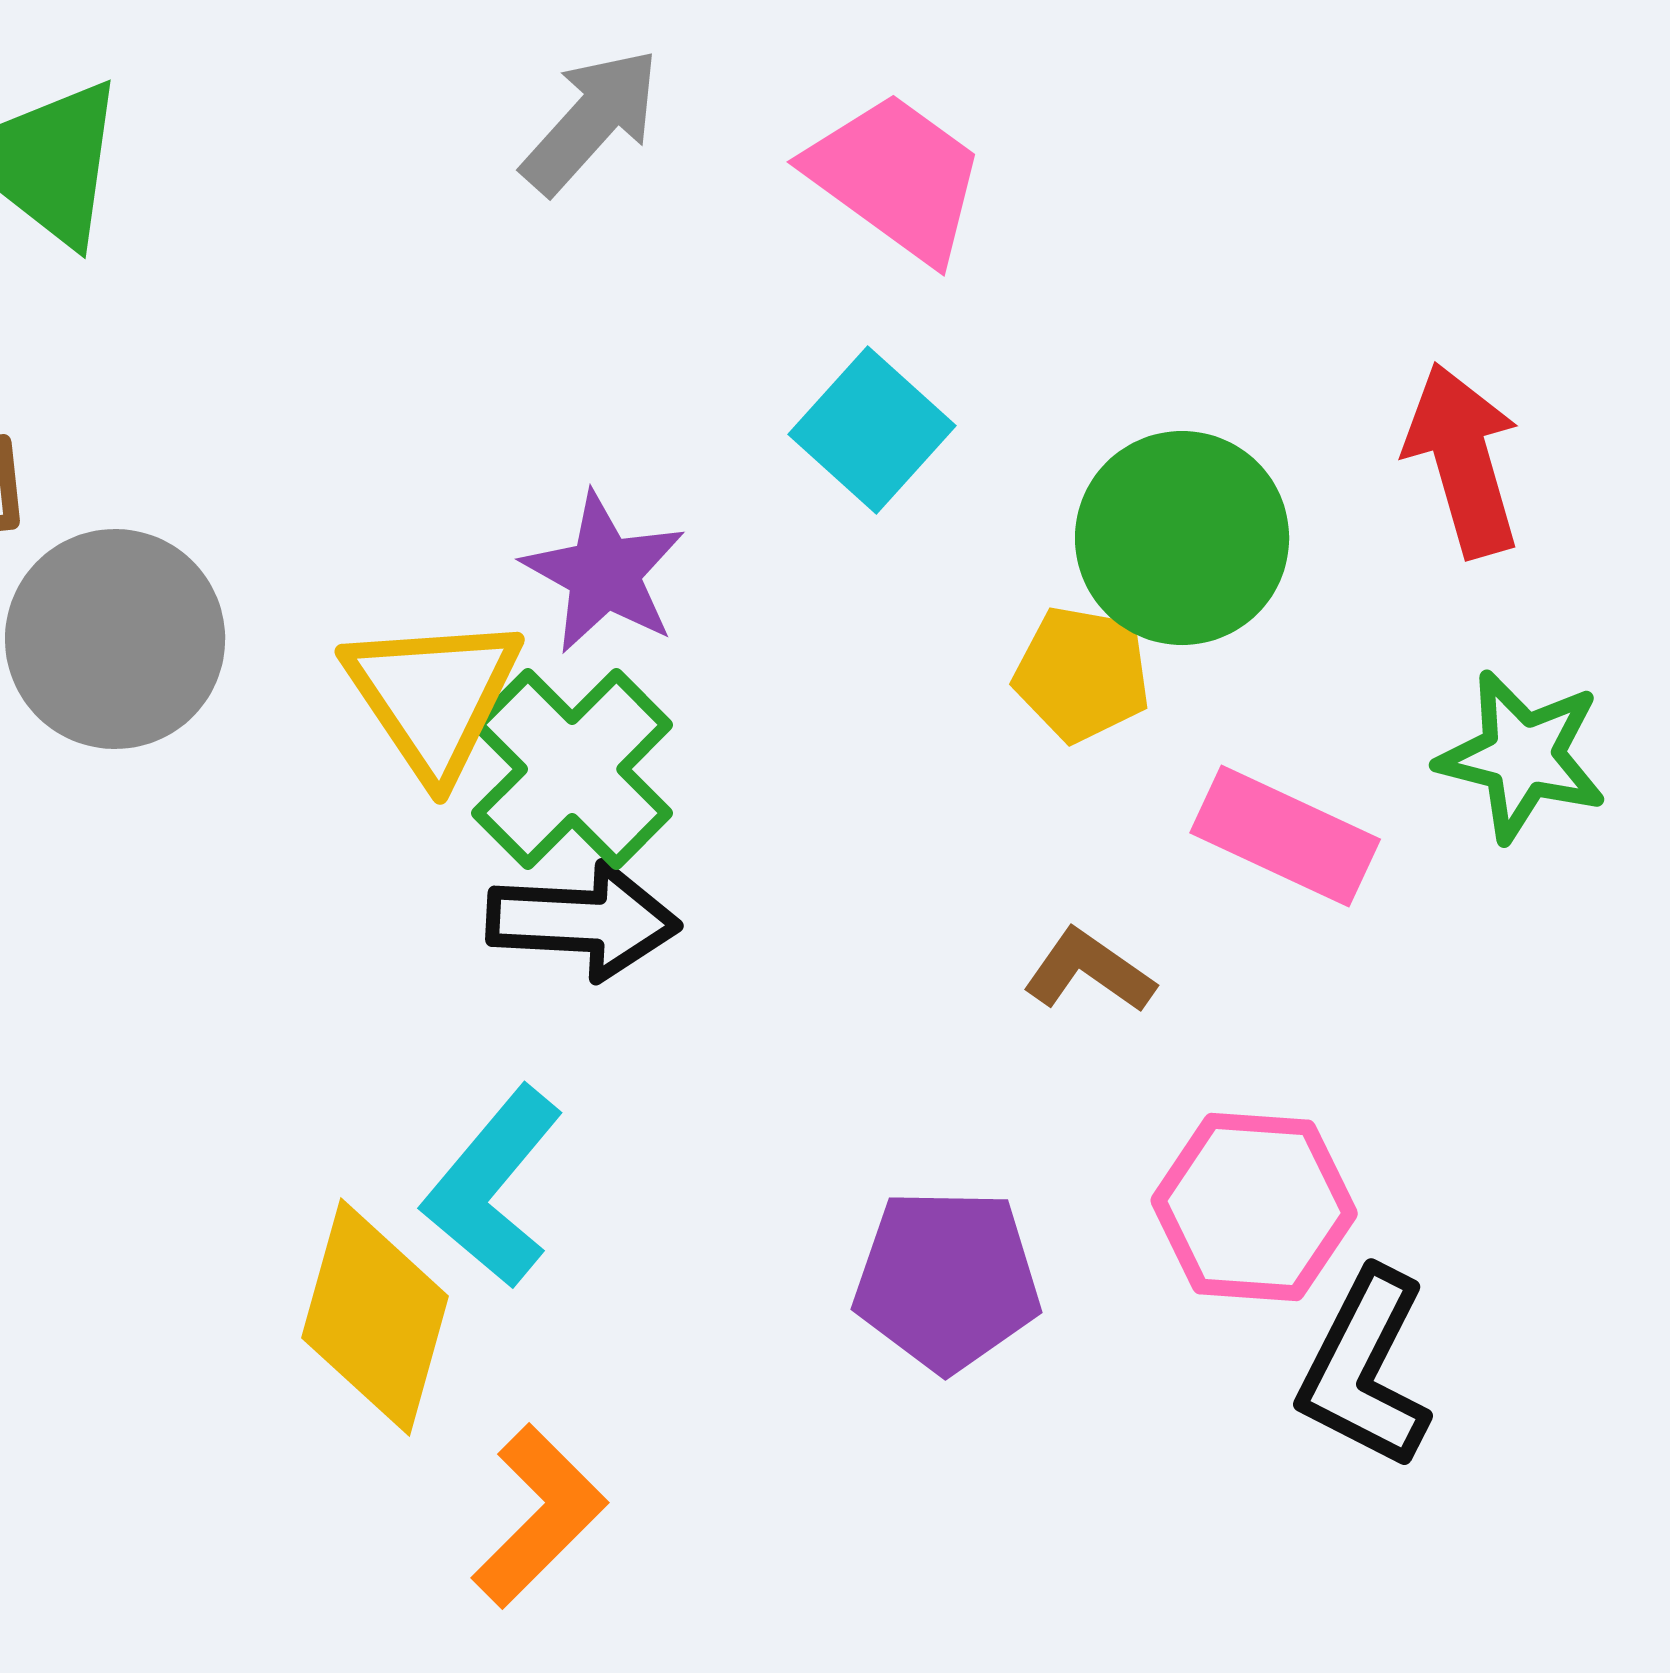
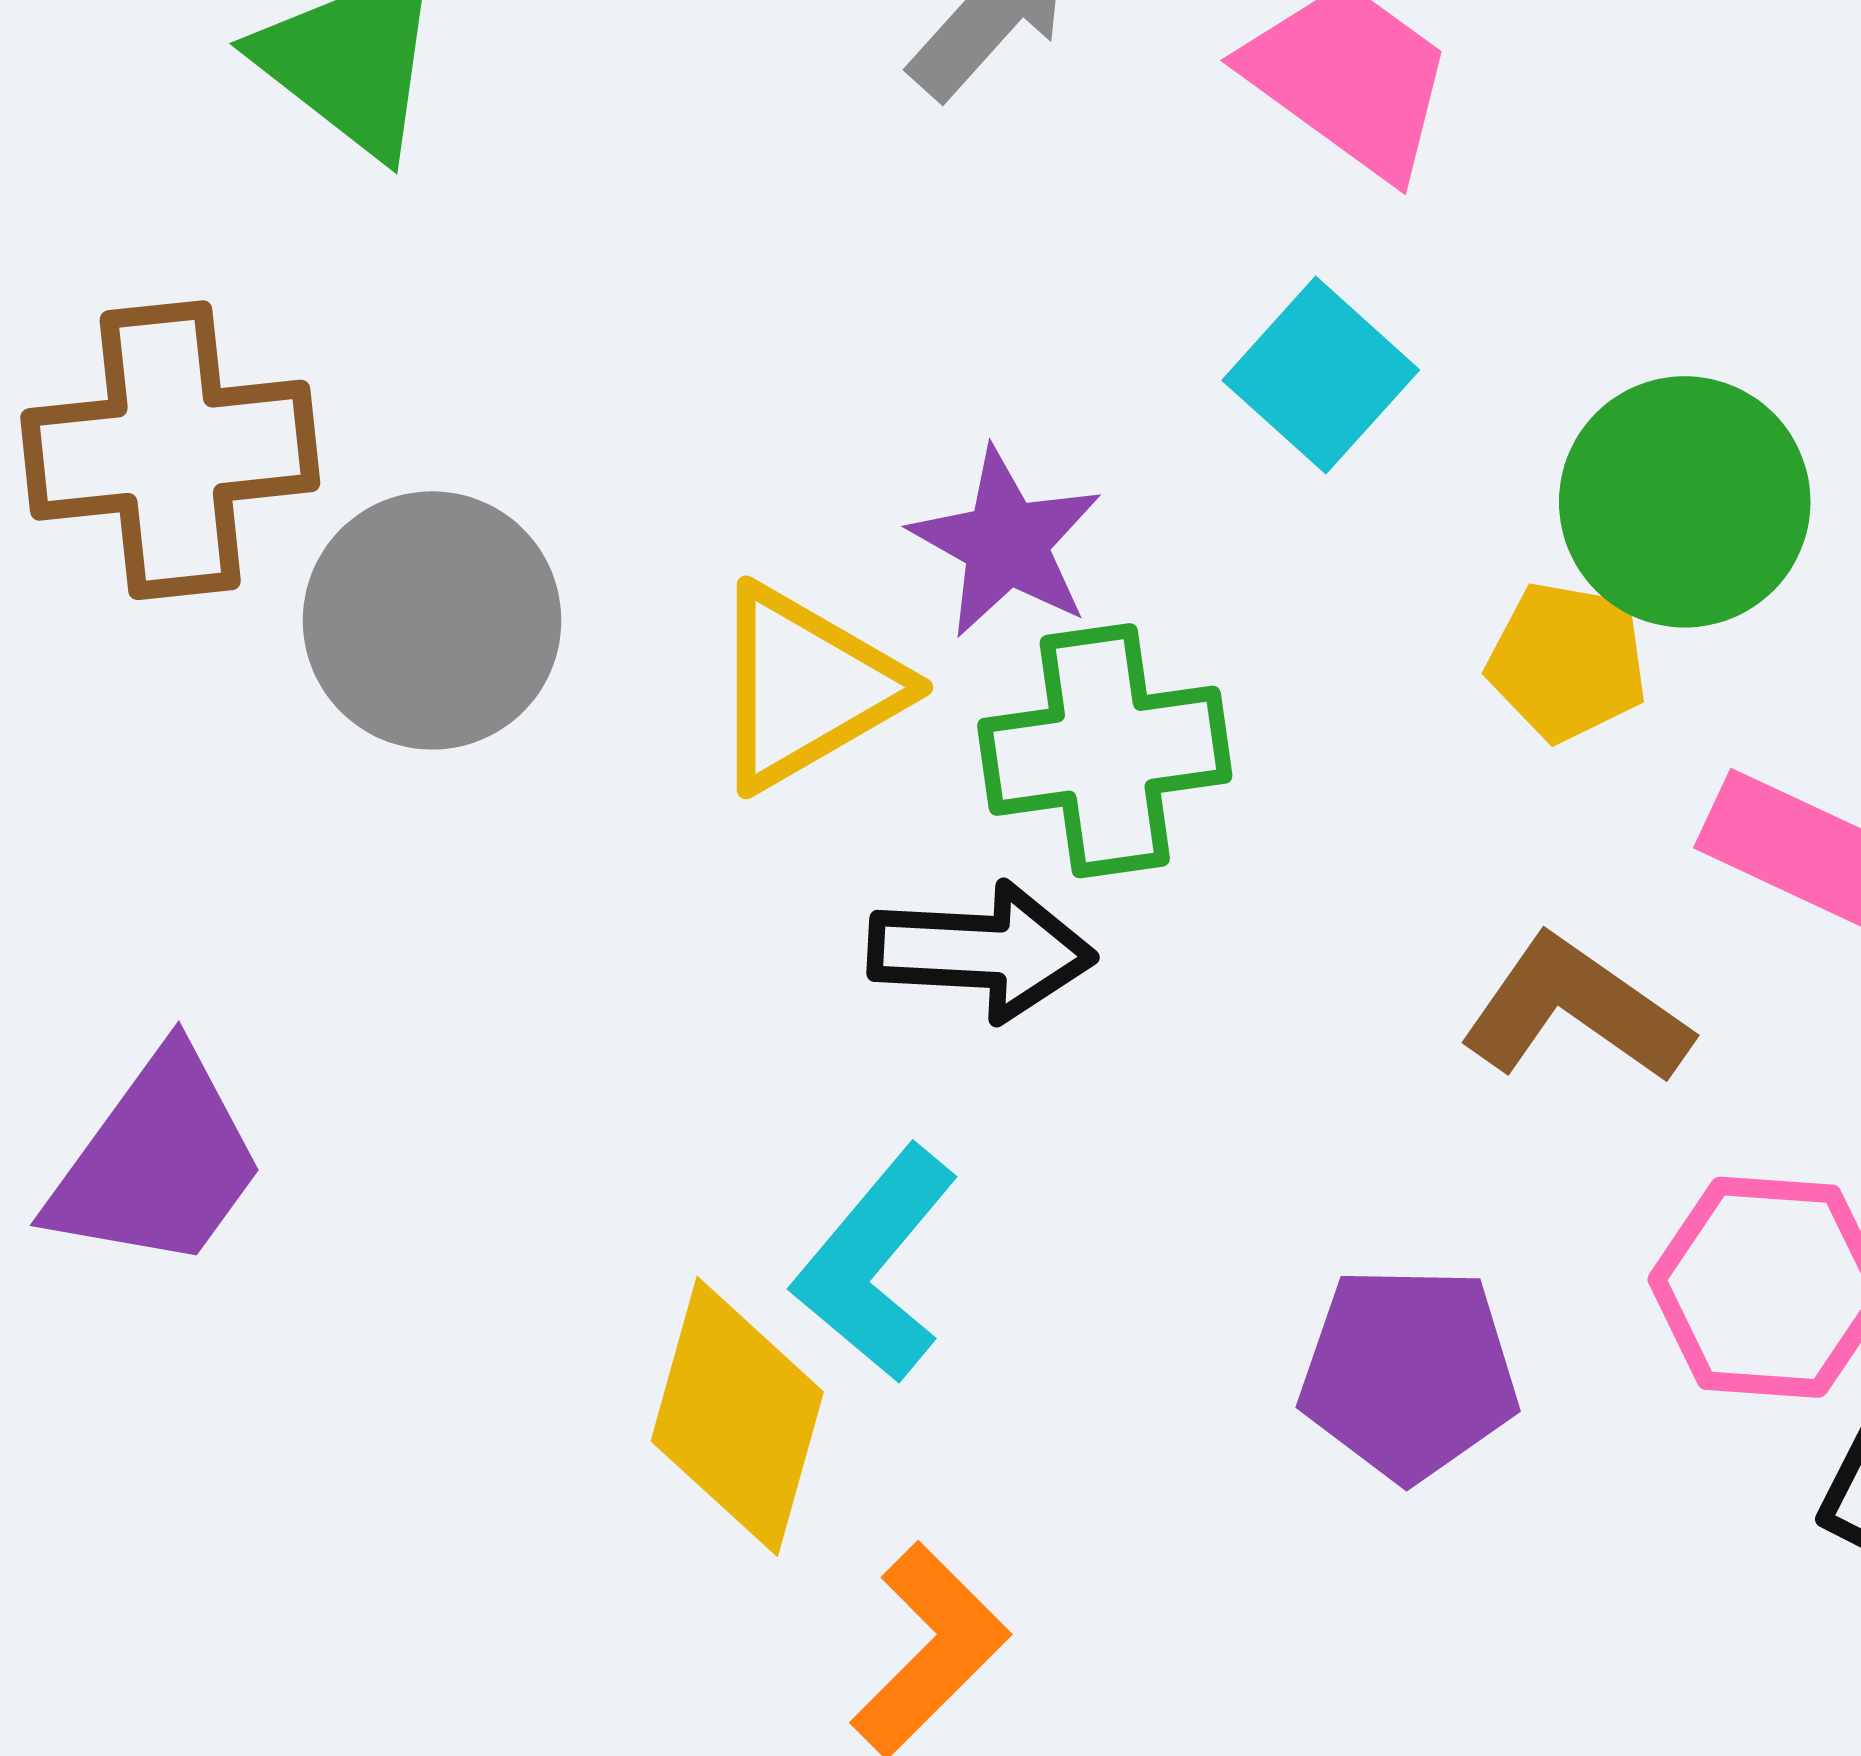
yellow triangle: (433, 696) -> (805, 687), turned 34
green cross: (572, 769) -> (1105, 751), moved, turned 37
brown L-shape: (1089, 971) -> (1576, 1010), size x1.5

